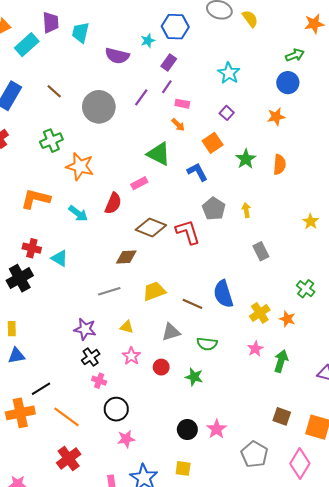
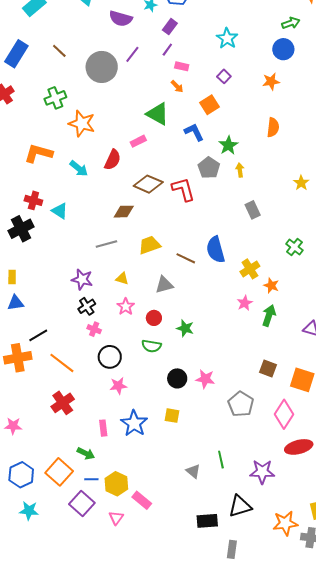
purple line: (141, 97) -> (132, 54), moved
green star: (246, 159) -> (228, 145), moved
orange star: (287, 319) -> (271, 285), moved
green semicircle: (207, 344) -> (152, 346), moved
pink star: (217, 429) -> (205, 379), turned -30

